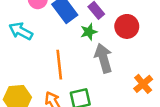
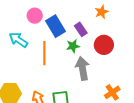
orange line: (59, 65) -> (44, 53), moved

